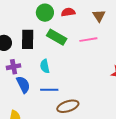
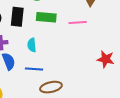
green rectangle: (57, 37) -> (46, 17), turned -30

